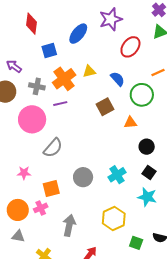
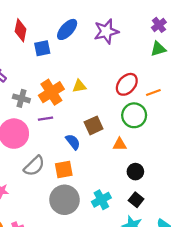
blue ellipse: (78, 34) -> (67, 29), moved
red ellipse: (130, 47) -> (127, 84), moved
blue square: (49, 51) -> (42, 48), moved
blue semicircle: (117, 79) -> (73, 142), moved
gray circle: (83, 177) -> (65, 200), size x1.4
orange square: (51, 188) -> (64, 169), moved

